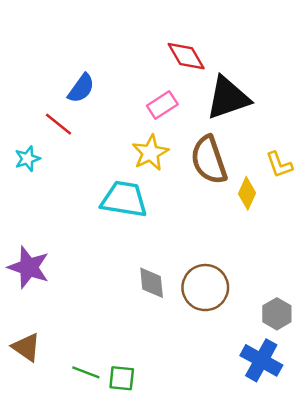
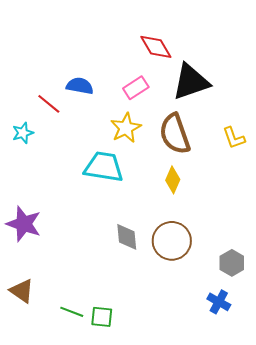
blue semicircle: (81, 88) -> (80, 86), moved, turned -116
yellow diamond: (247, 193) -> (173, 180), moved
blue cross: (261, 360) -> (219, 302), size x0.7

